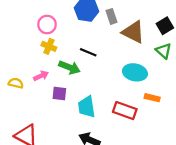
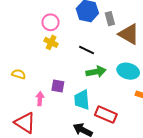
green arrow: (69, 67) -> (96, 72), moved, turned -36
pink arrow: (41, 76) -> (40, 99), moved, turned -64
red rectangle: (125, 111) -> (106, 115), moved

